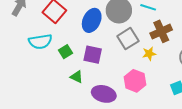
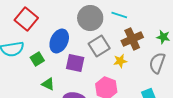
blue ellipse: (92, 20) -> (59, 41), moved
purple square: (93, 55) -> (75, 63), moved

